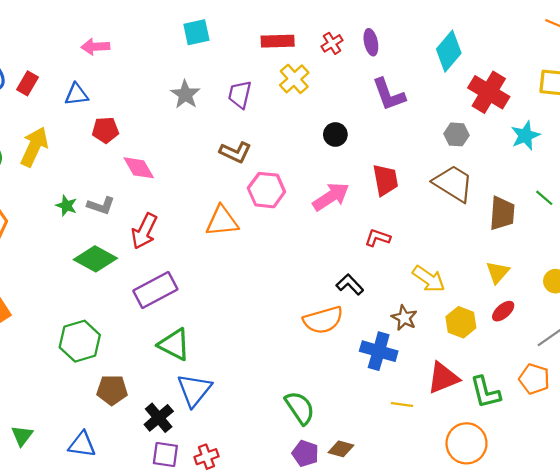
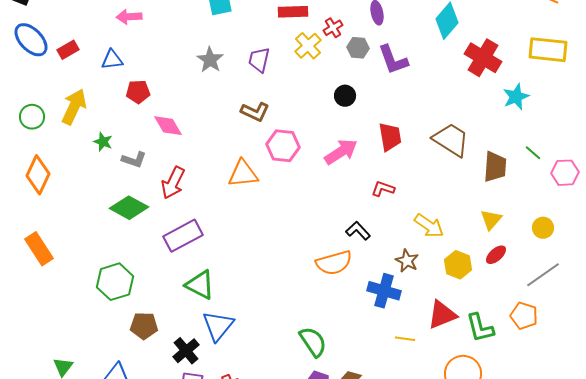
red cross: (332, 43) -> (333, 28), moved
red rectangle: (28, 83) -> (68, 50), turned 30
gray hexagon: (456, 134) -> (358, 48), moved
green star: (66, 206) -> (103, 142), moved

